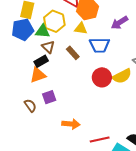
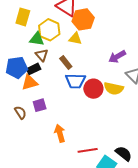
purple arrow: (120, 23) -> (117, 57), moved
blue pentagon: (23, 30) -> (17, 68), moved
blue trapezoid: (100, 45) -> (75, 81), moved
yellow semicircle: (122, 76) -> (114, 88), turned 36
orange arrow: (71, 124) -> (60, 133), turned -114

